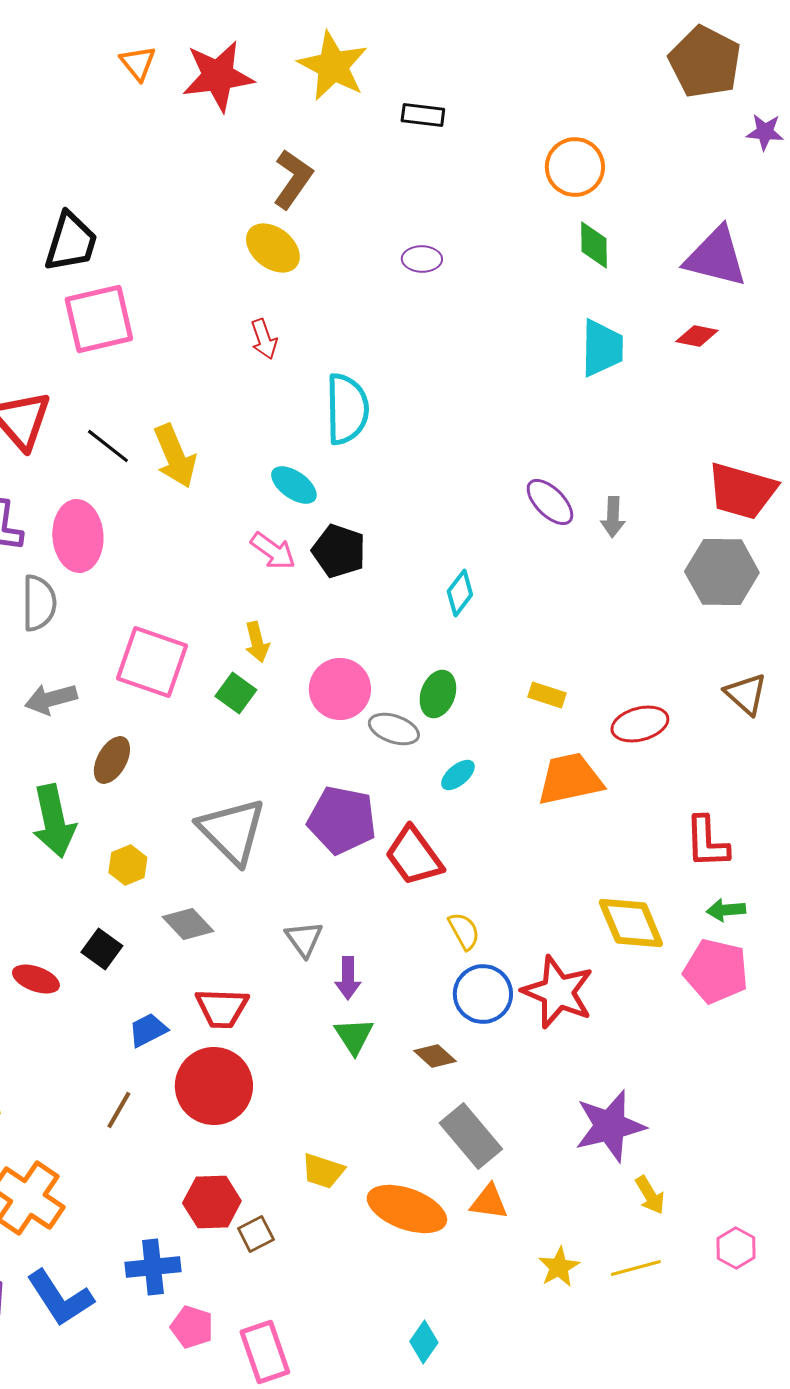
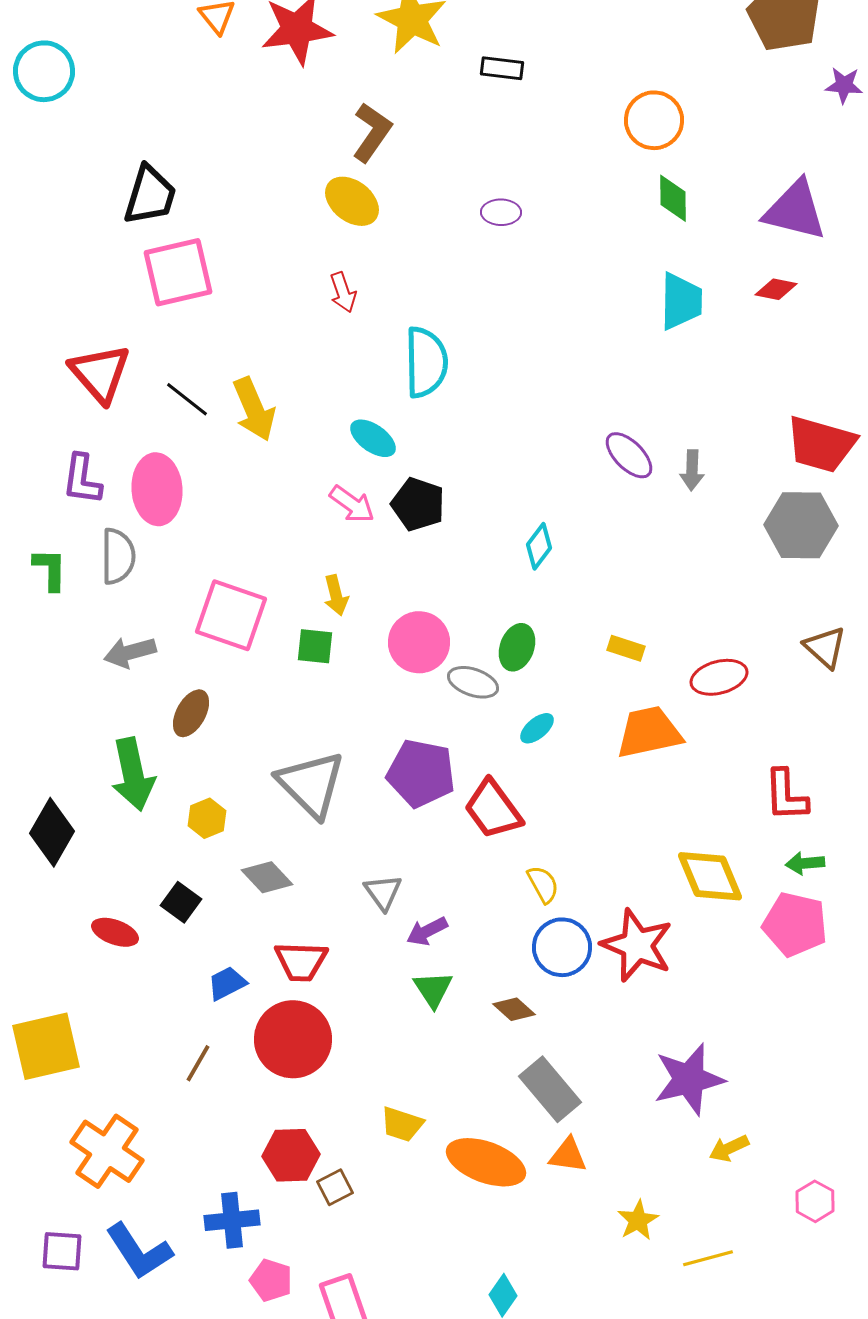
green square: (236, 693) -> (315, 646), turned -30
purple arrow: (348, 978) -> (427, 931), turned 63
yellow arrow: (650, 1195) -> (729, 1148), turned 96
yellow line: (636, 1268) -> (708, 1258), moved

